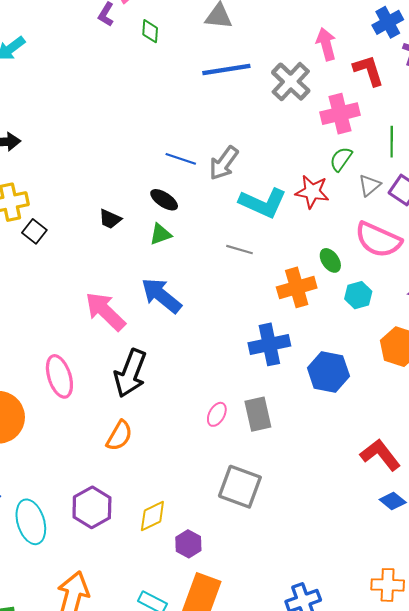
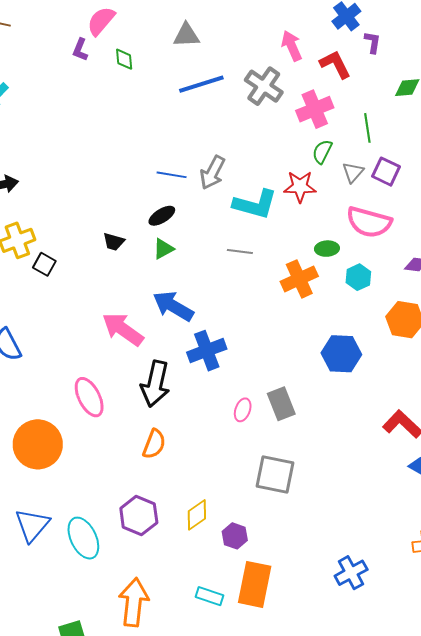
black ellipse: (164, 200) -> (162, 216), turned -56
green ellipse: (330, 260) -> (327, 249), turned -50
blue cross: (269, 344) -> (207, 351), moved

